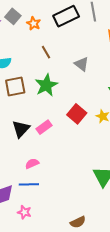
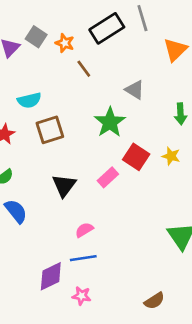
brown line: (46, 52) -> (84, 69), moved
green star: (46, 85) -> (110, 122), moved
pink rectangle: (44, 127) -> (108, 177), moved

